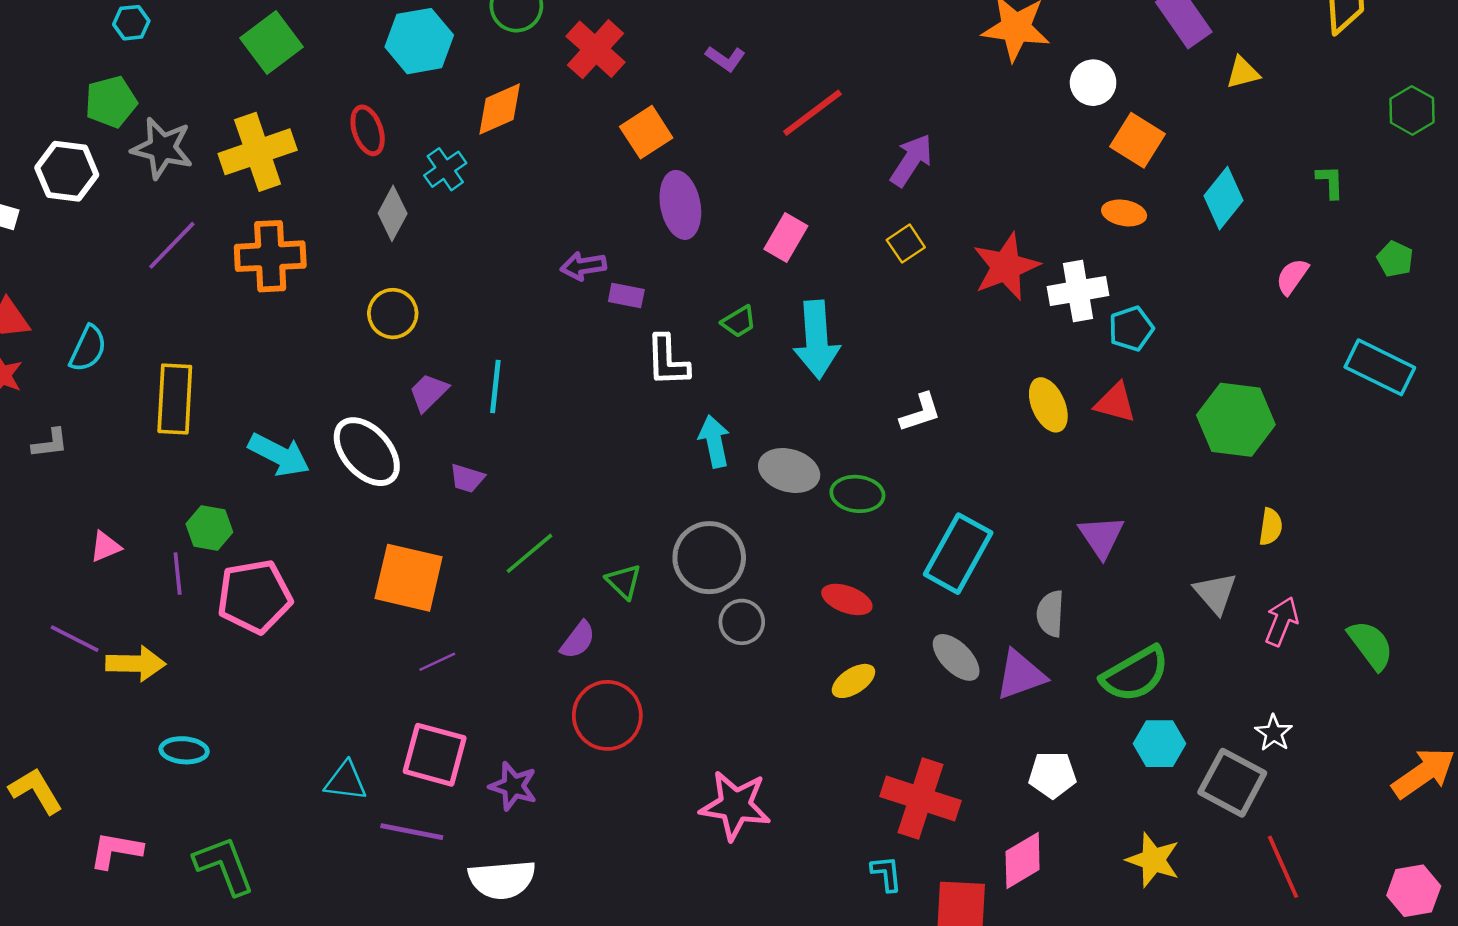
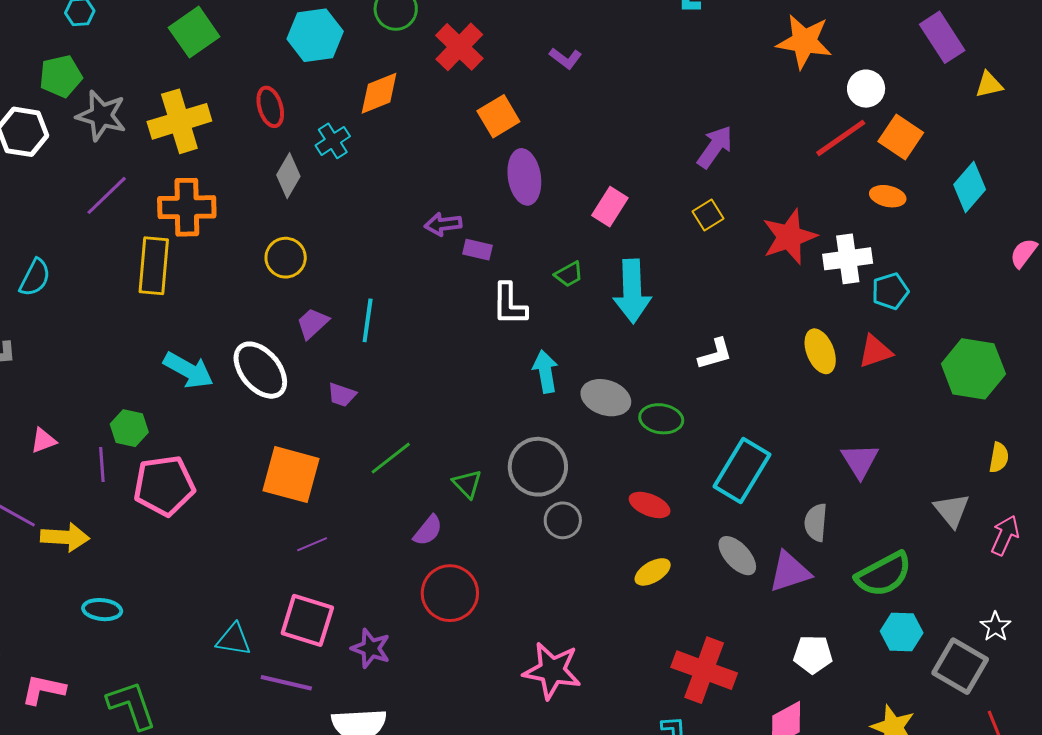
red line: (812, 113) -> (841, 138), moved
yellow rectangle: (175, 399) -> (154, 266), moved
red triangle: (1115, 403) -> (875, 351), turned -36

